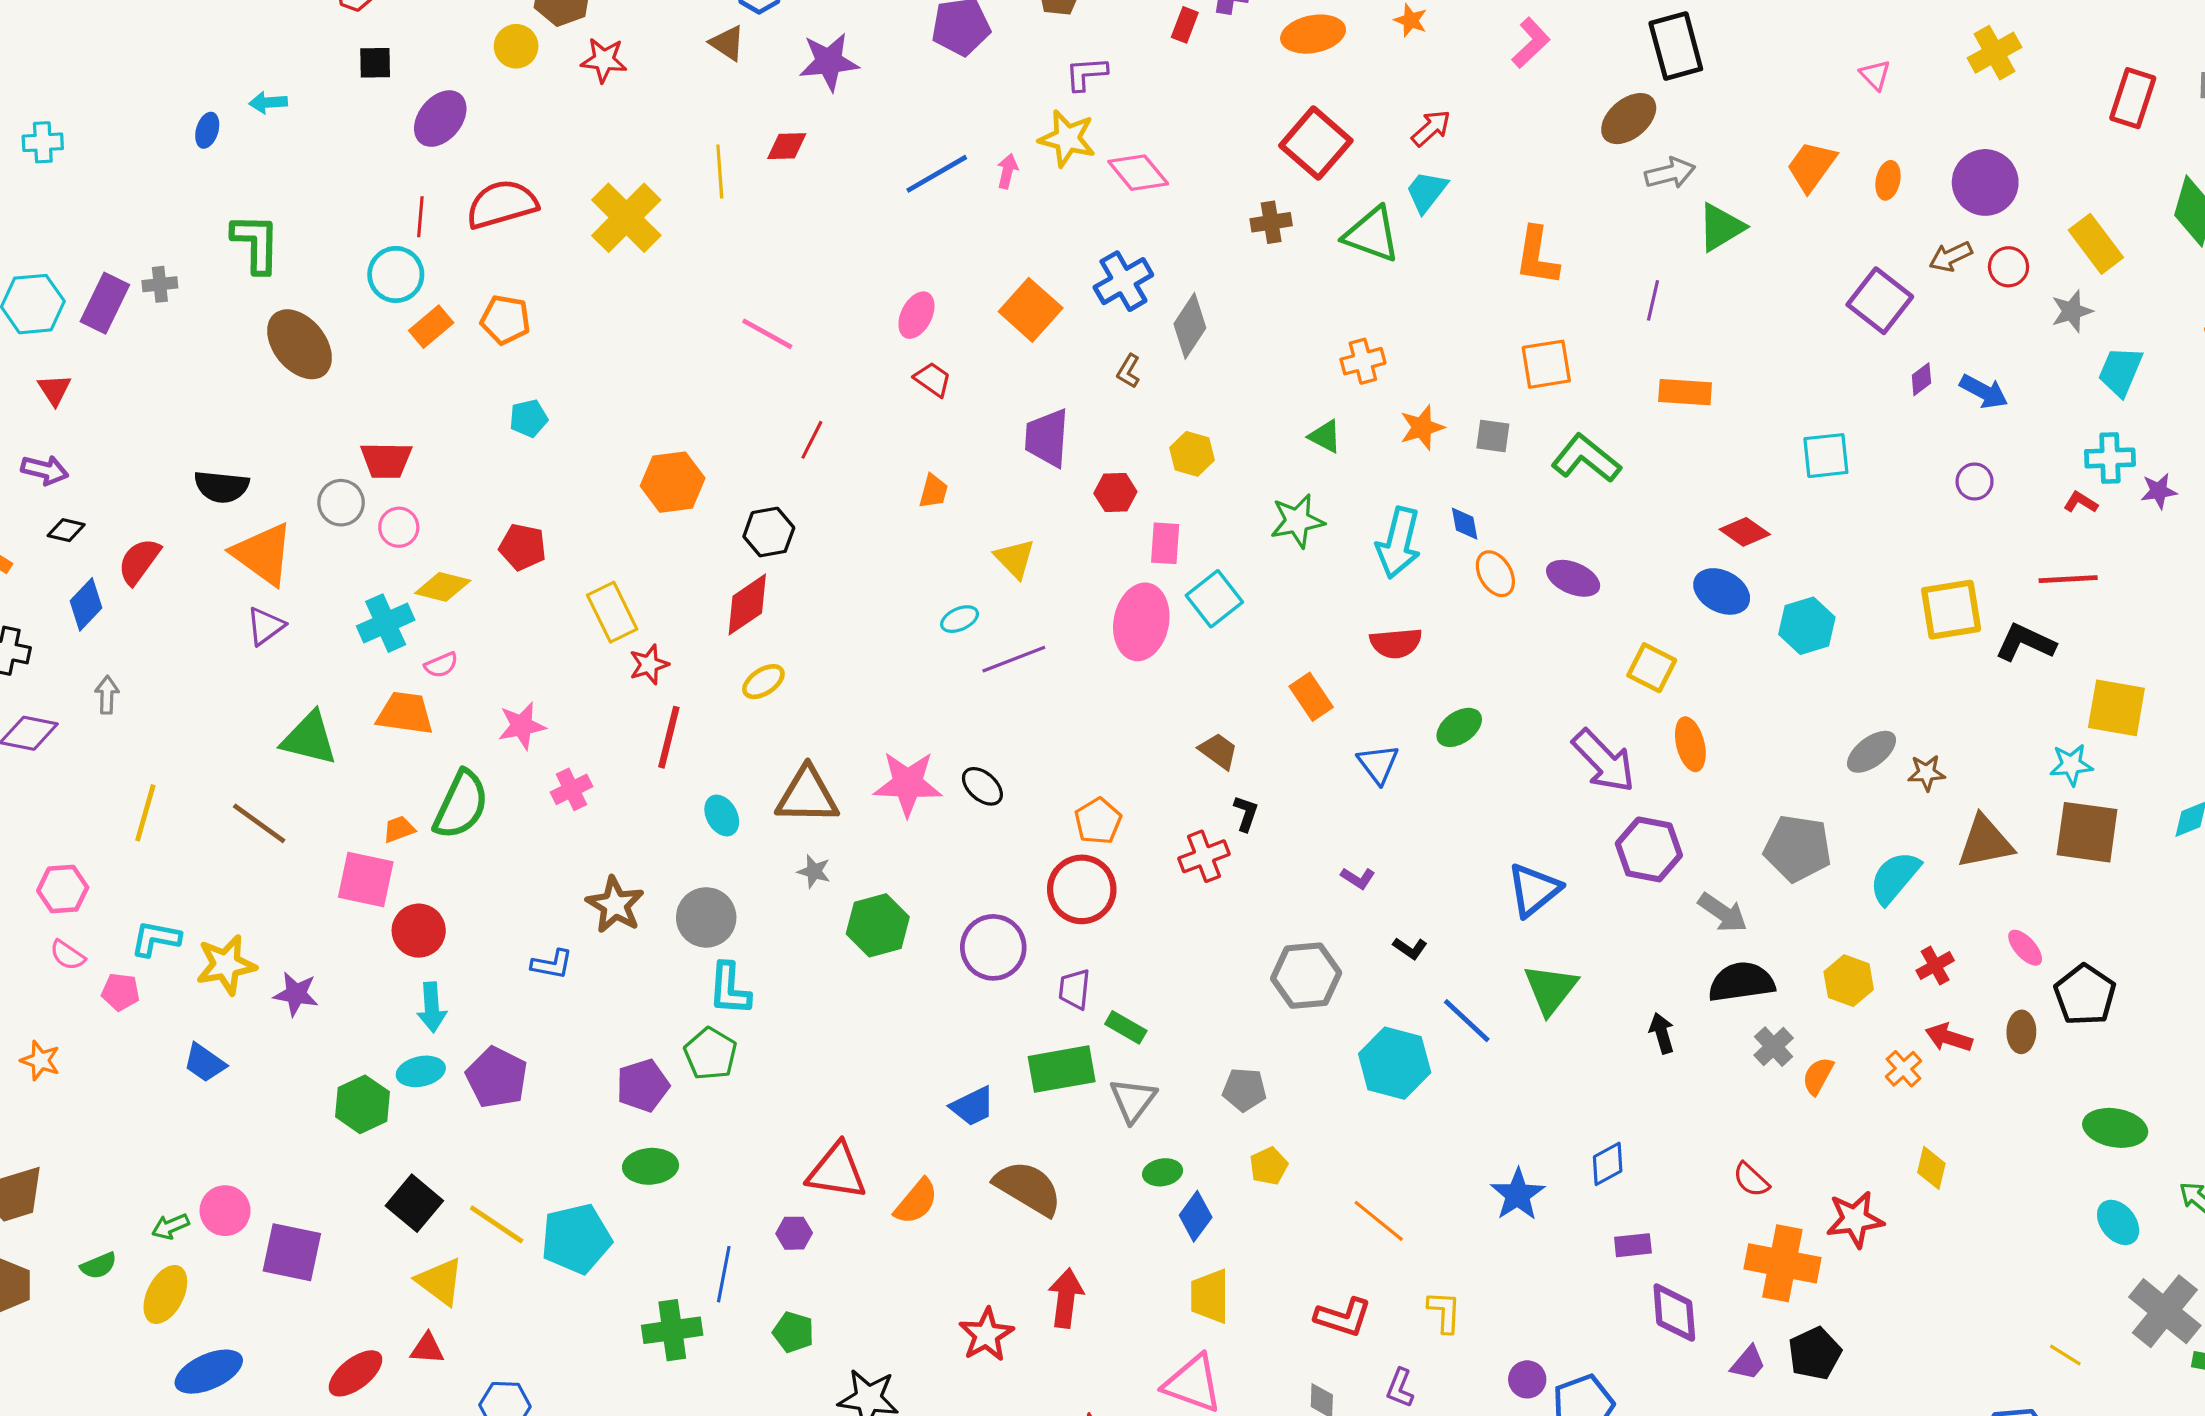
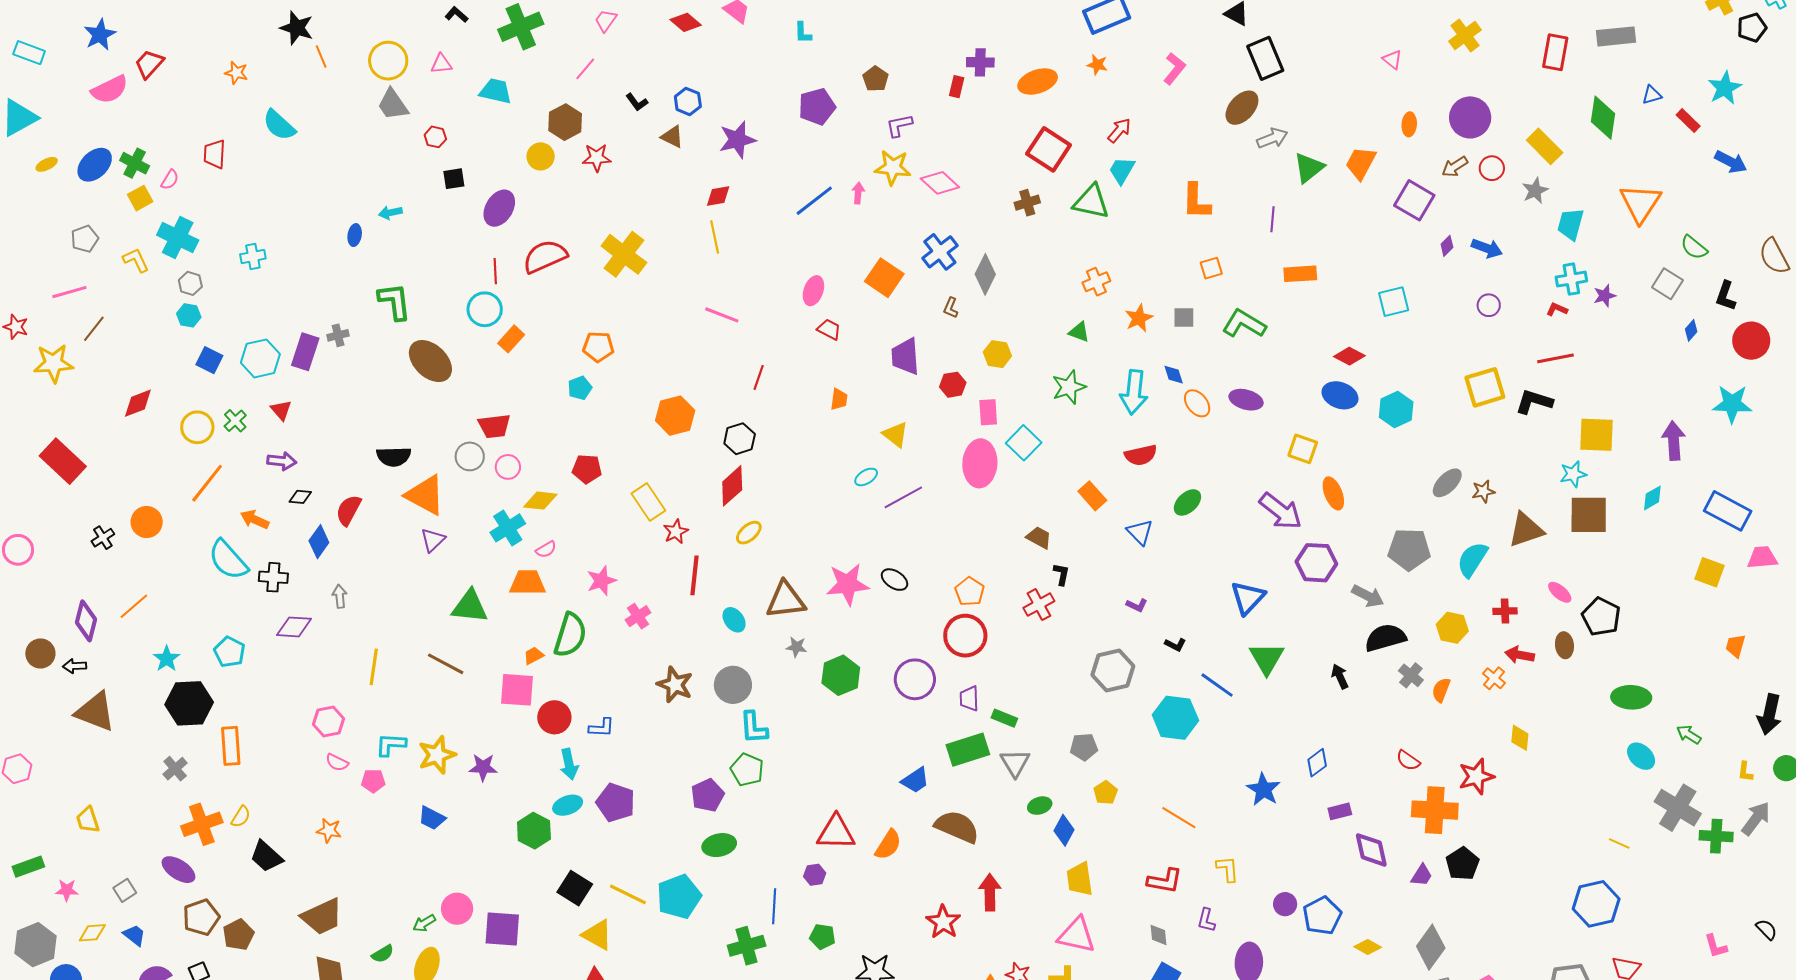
orange trapezoid: (1811, 166) -> (1361, 163), moved
yellow line: (720, 172) -> (715, 237), moved
orange pentagon: (505, 320) -> (598, 347), moved
orange square: (1546, 364) -> (1211, 268), size x0.7
blue L-shape: (552, 964) -> (602, 728), moved
red cross: (1935, 966) -> (1505, 611), turned 35

